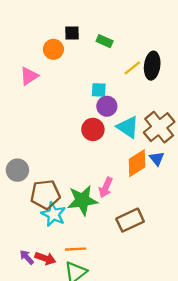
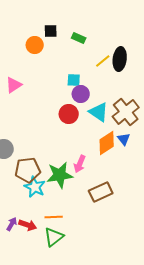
pink triangle: (29, 76) -> (14, 85), moved
purple arrow: (27, 257) -> (12, 224), turned 72

